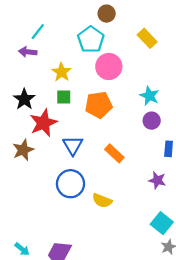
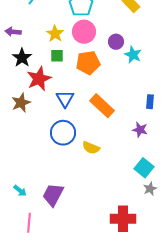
purple arrow: (28, 52) -> (13, 32), moved
pink circle: (109, 66) -> (84, 32), moved
purple circle: (152, 121) -> (116, 42), moved
orange rectangle: (114, 153) -> (102, 106), size x1.4

